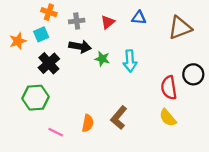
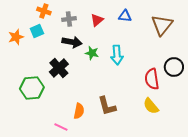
brown triangle: (180, 28) -> (162, 25), turned -30
black cross: (49, 63) -> (59, 68), moved
brown L-shape: (119, 118) -> (107, 106), turned -55
pink line: (56, 132) -> (61, 127), moved

